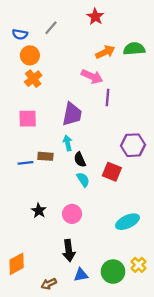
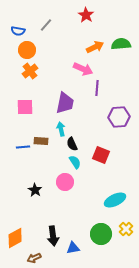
purple hexagon: (133, 145) -> (119, 117), moved
pink circle: (72, 214) -> (65, 182), moved
black arrow: (69, 250) -> (53, 236), moved
yellow cross: (139, 265) -> (126, 229), moved
green circle: (113, 272) -> (101, 234), moved
brown arrow: (49, 284) -> (34, 258), moved

